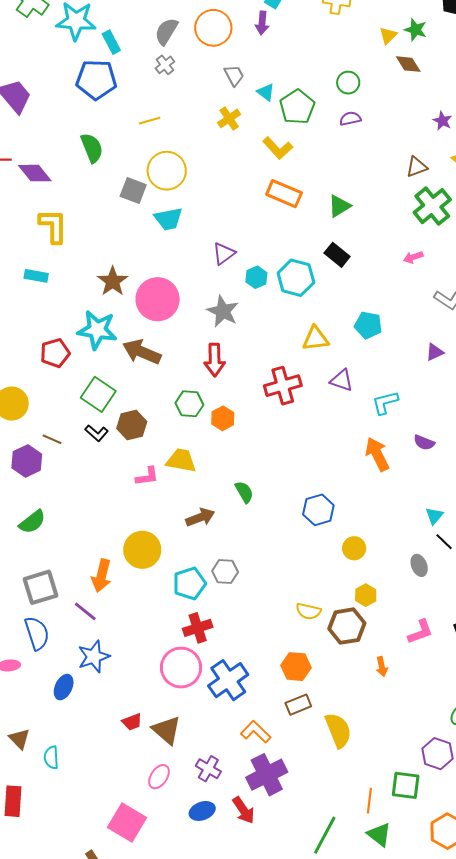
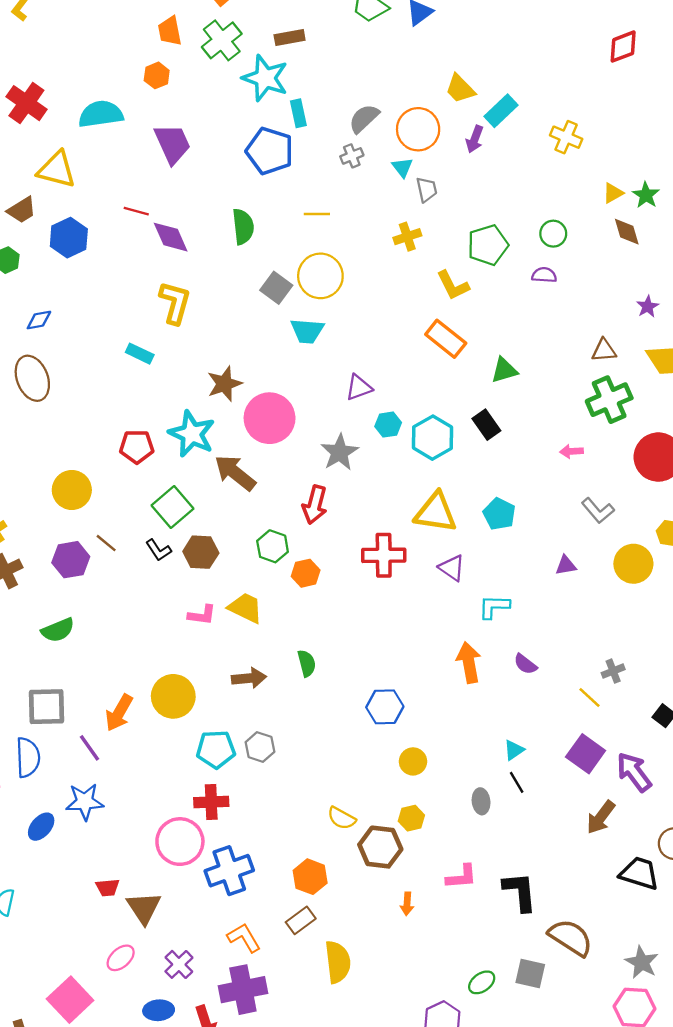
cyan triangle: (266, 92) -> (402, 167), moved
yellow triangle: (316, 339) -> (436, 512), size x1.4
brown rectangle: (298, 705) -> (301, 920), turned -30

